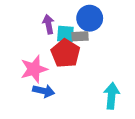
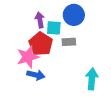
gray rectangle: (80, 36) -> (69, 42), moved
red pentagon: (65, 53) -> (41, 44), moved

